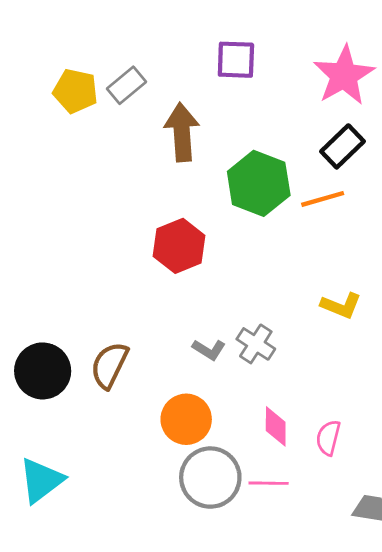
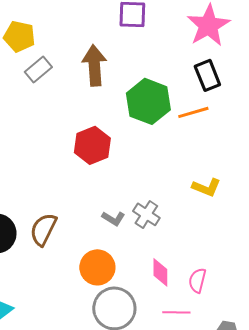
gray rectangle: (126, 85) -> (38, 69), moved
black rectangle: (343, 146) -> (207, 75), turned -68
pink line: (269, 483) -> (176, 312), moved

